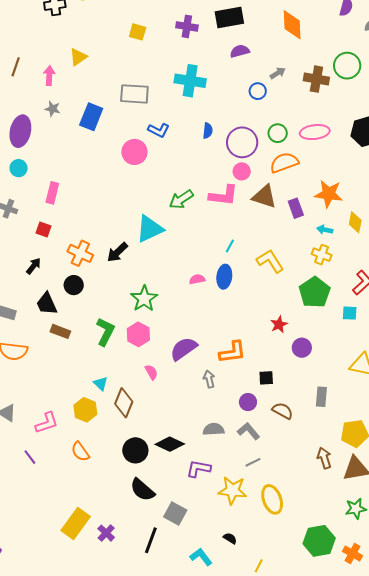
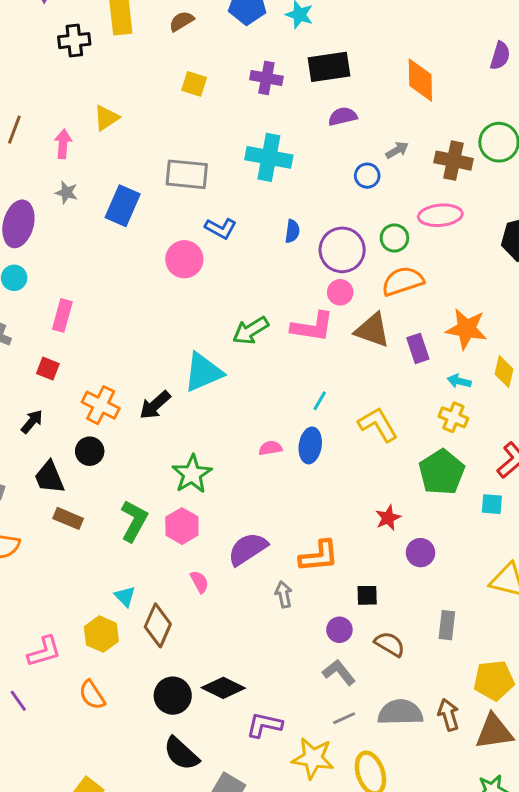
pink ellipse: (315, 132) -> (440, 215), moved
gray semicircle: (214, 429) -> (400, 712), moved, size x1.4

